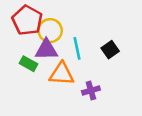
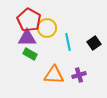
purple triangle: (46, 50) -> (27, 38), moved
orange triangle: (62, 74) -> (54, 75), moved

